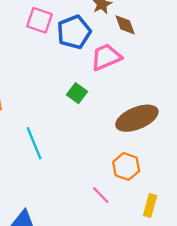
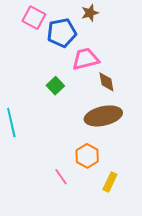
brown diamond: (125, 25) -> (106, 82), moved
yellow rectangle: (150, 206) -> (110, 182), moved

